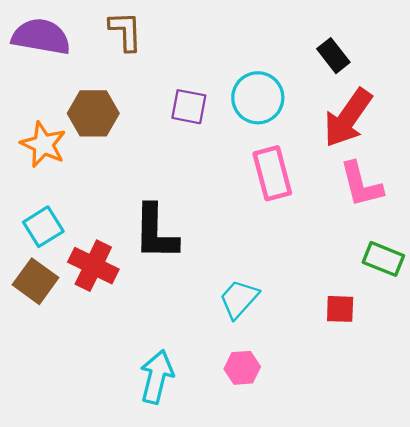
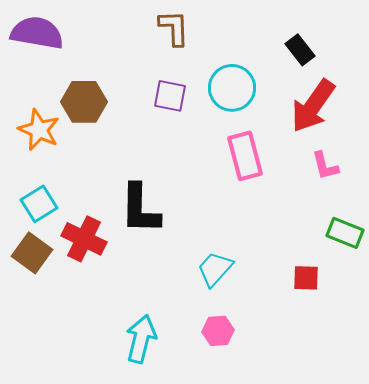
brown L-shape: (126, 31) -> (174, 28), moved
pink L-shape: (361, 184) -> (325, 166), size x0.7

